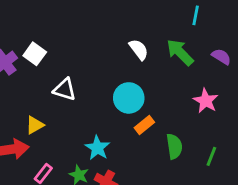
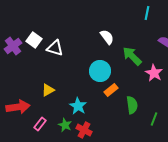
green arrow: (180, 52) -> (132, 56), moved
white triangle: (65, 89) -> (55, 48), moved
yellow triangle: (35, 125) -> (48, 90), moved
green line: (211, 156) -> (154, 119), moved

